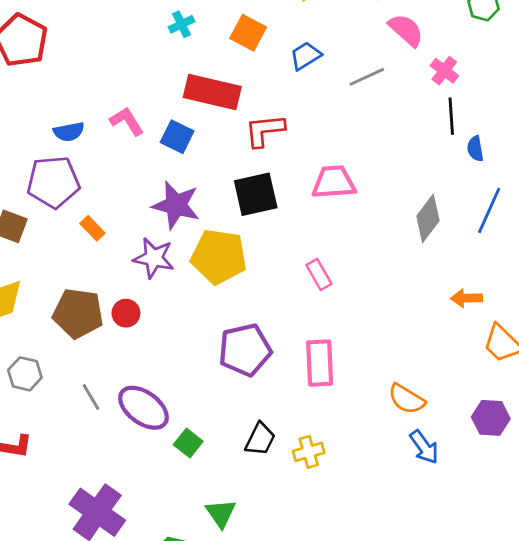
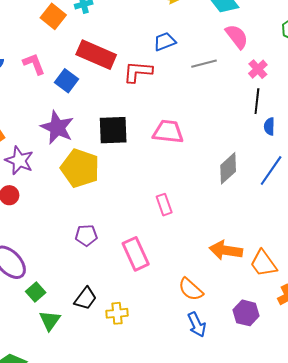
orange square: (248, 33) -> (53, 16), moved
red L-shape: (265, 130) -> (138, 72), moved
purple star: (154, 258) -> (19, 160), moved
pink rectangle: (319, 275) -> (164, 205), moved
orange arrow: (466, 298) -> (226, 250), moved, size x1.5
purple pentagon: (245, 350) -> (86, 235), size x0.6
pink rectangle: (320, 363) -> (136, 254), turned -32
green triangle: (221, 513) -> (50, 320), moved

